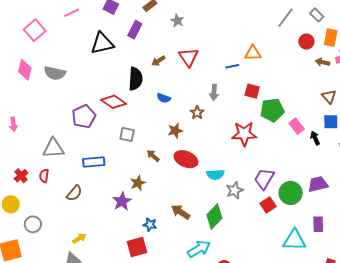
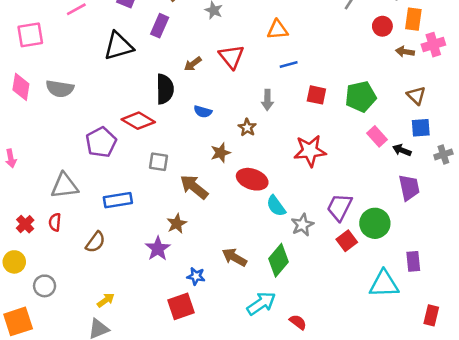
pink square: (35, 30) -> (30, 35), turned 35
orange triangle: (253, 53) -> (278, 30), moved
green pentagon: (272, 110) -> (361, 97), moved
black arrow: (315, 138) -> (402, 150), turned -40
brown arrow: (153, 156) -> (194, 187), size x1.6
red ellipse: (186, 159) -> (252, 179), moved
cyan semicircle: (215, 175) -> (276, 206), turned 60
purple trapezoid: (318, 184) -> (409, 188), moved, turned 95

